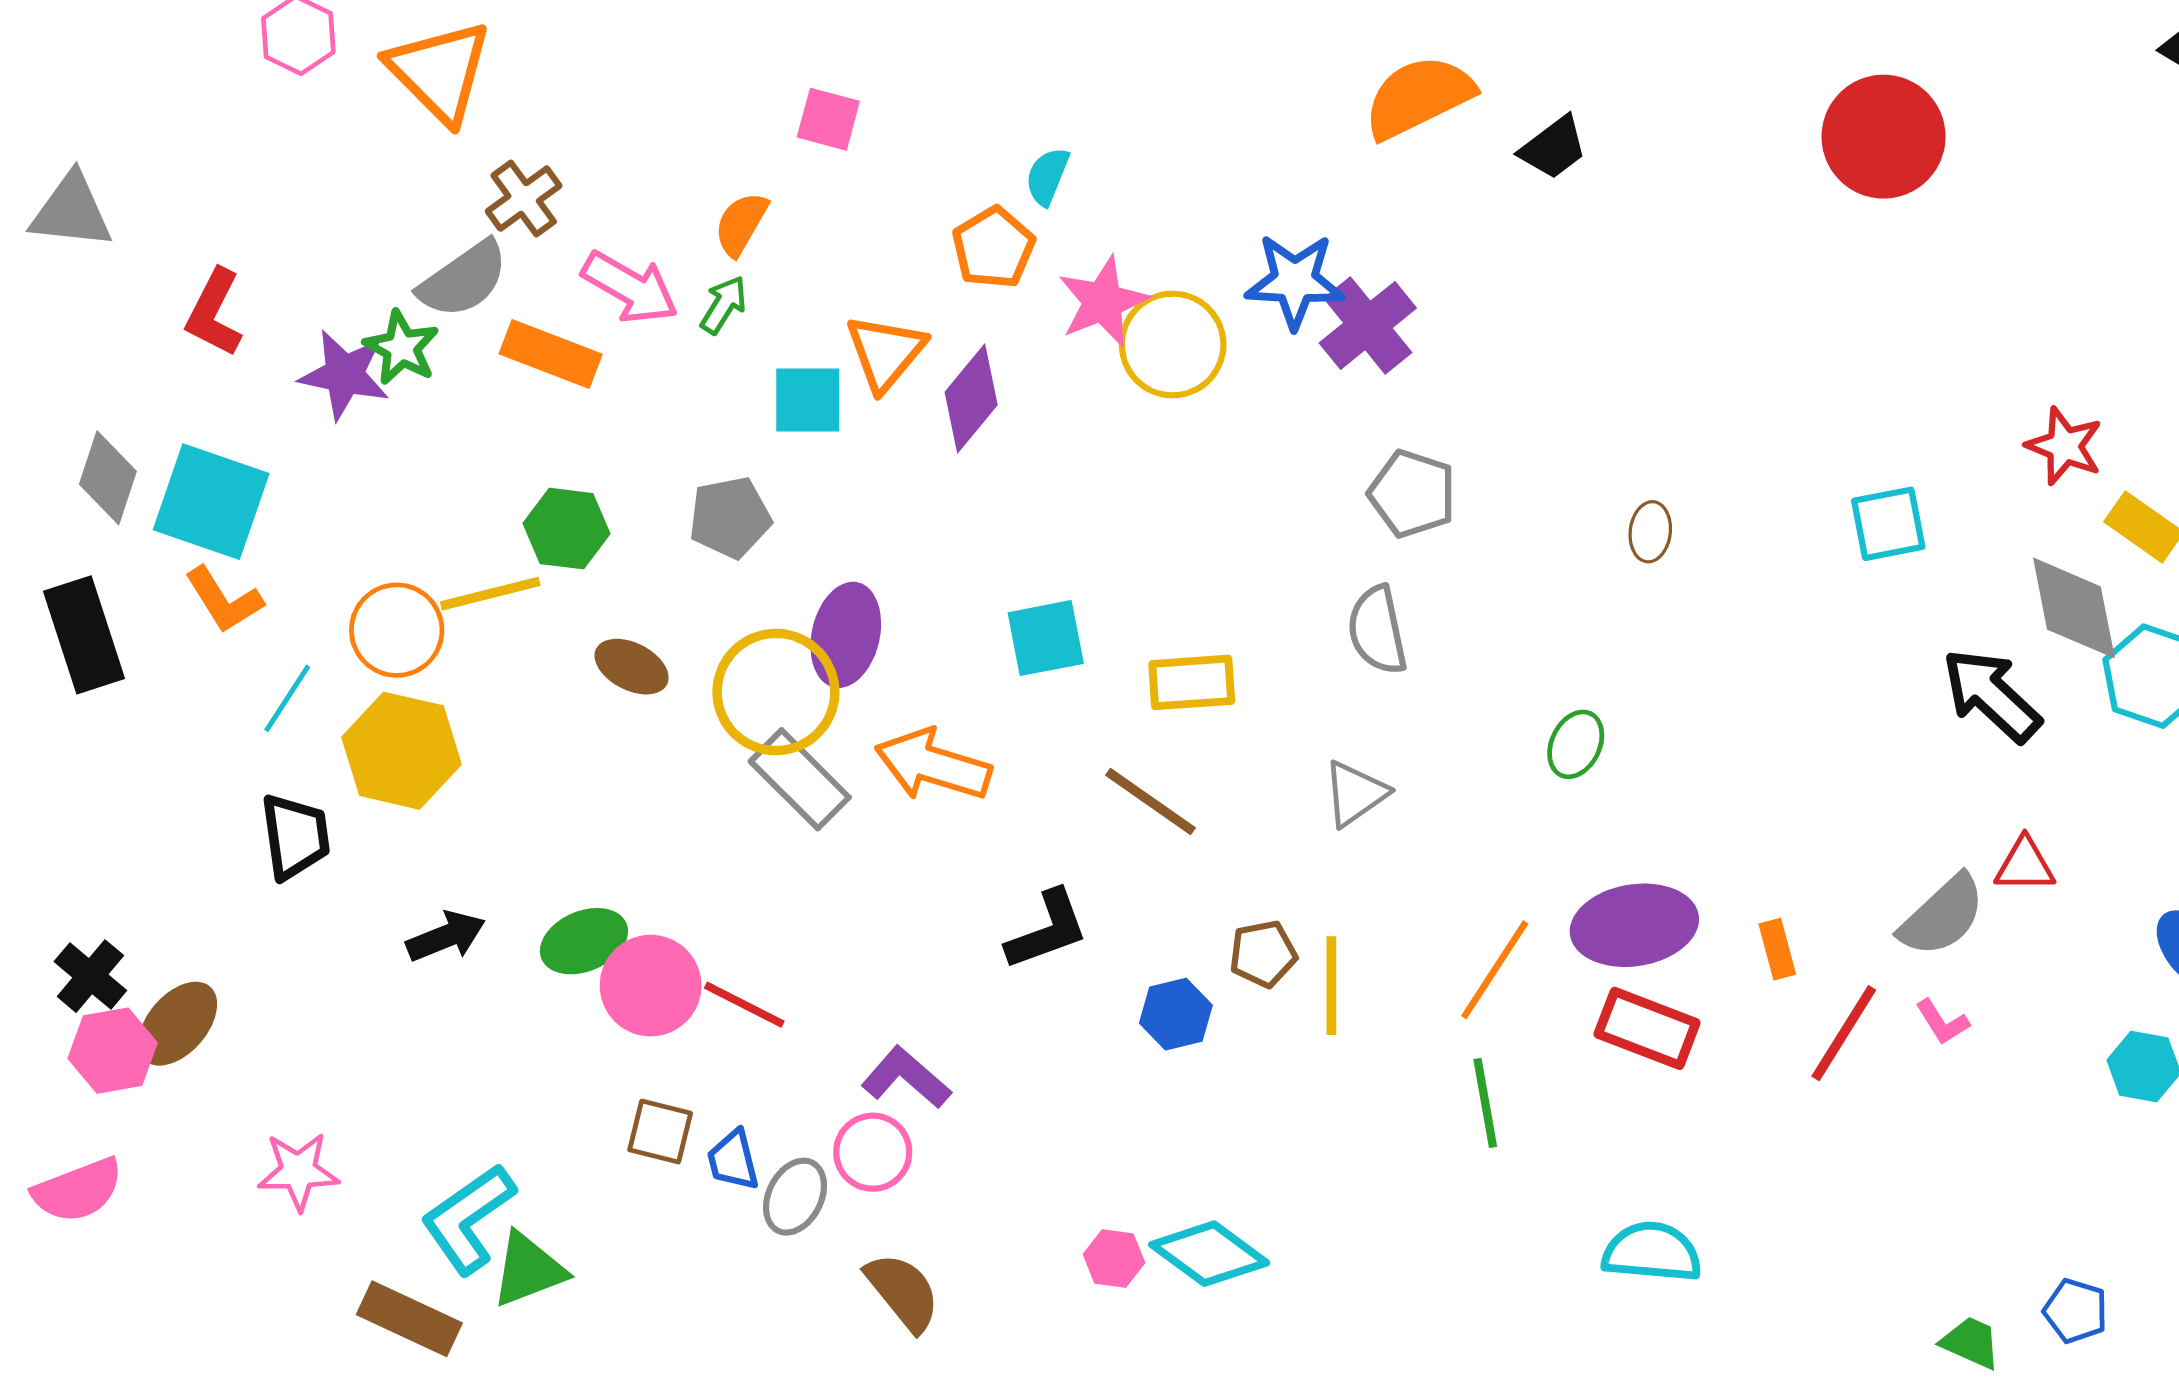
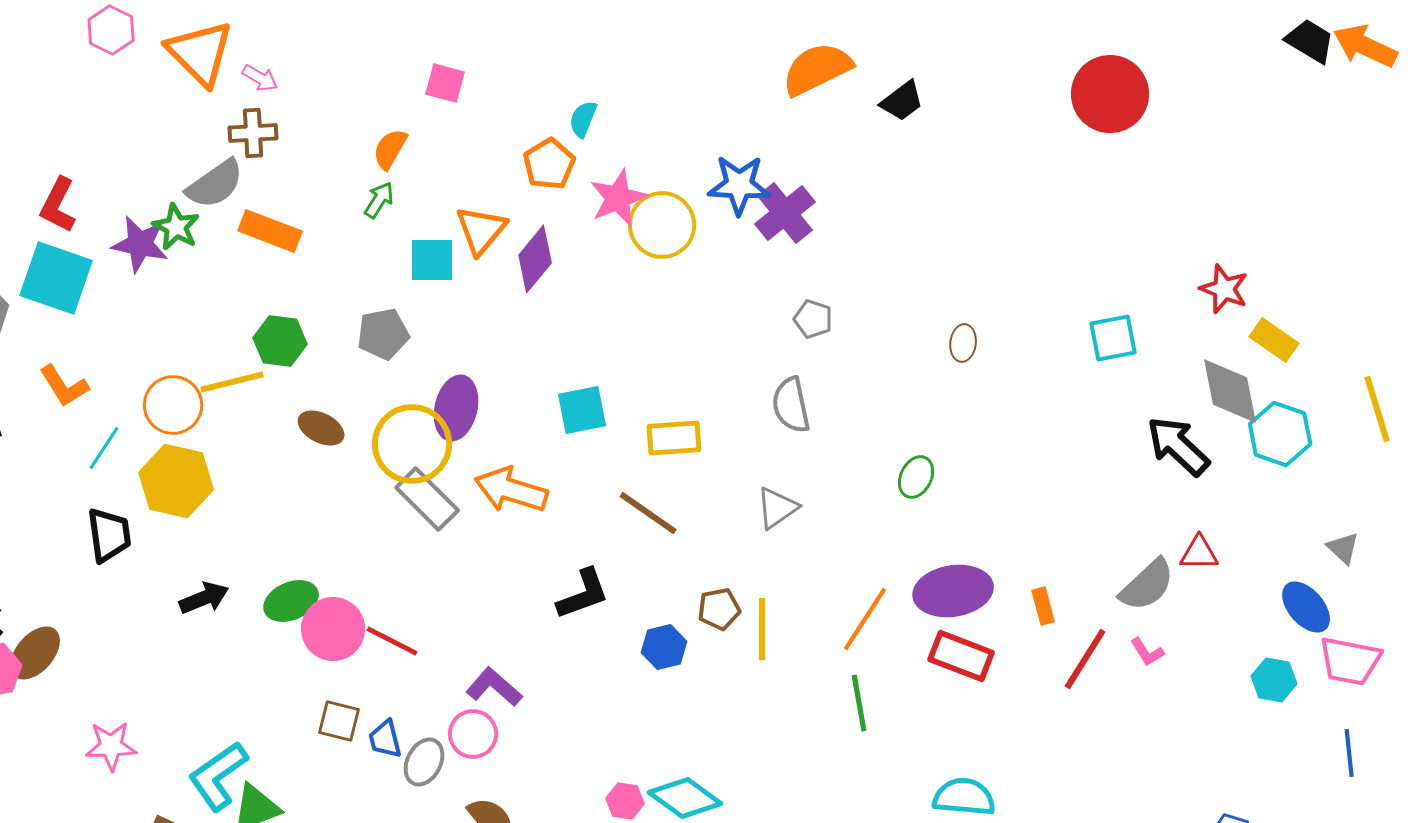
brown cross: (524, 199) -> (253, 133), turned 33
pink arrow: (630, 287) -> (260, 78), moved, size x0.6
gray pentagon: (1412, 494) -> (813, 319), size x0.7
cyan square: (211, 502) -> (56, 278), moved

